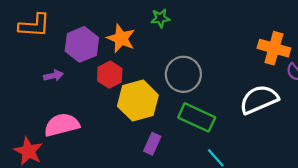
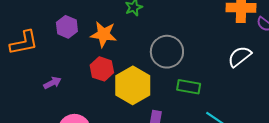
purple hexagon: (82, 44) -> (67, 27), moved, size x0.7
white semicircle: (259, 99) -> (240, 57), size x0.7
green rectangle: (197, 117) -> (189, 87), size x0.7

